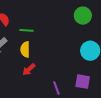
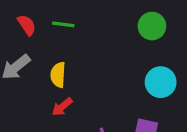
green line: (27, 30) -> (63, 24), moved

